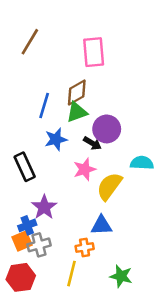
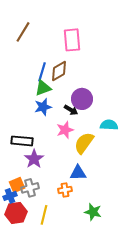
blue line: (44, 106) -> (42, 72), moved
green triangle: (77, 112) -> (43, 88), moved
black rectangle: (25, 167) -> (22, 141), moved, turned -60
blue cross: (27, 225) -> (10, 196), moved
yellow line: (72, 274) -> (44, 215), moved

